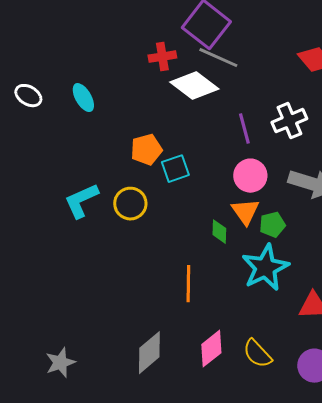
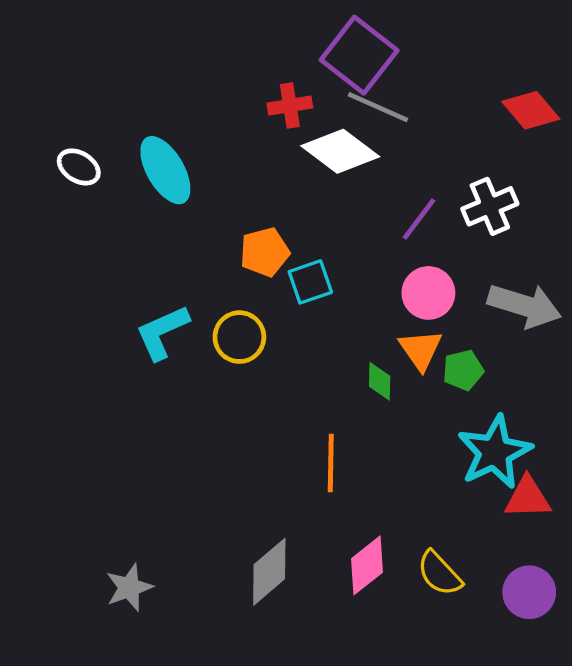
cyan ellipse: (83, 98) -> (165, 170), size x1.5
purple line: (244, 129) -> (419, 219), turned 52
cyan star: (265, 268) -> (495, 452), moved

